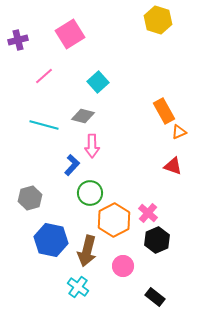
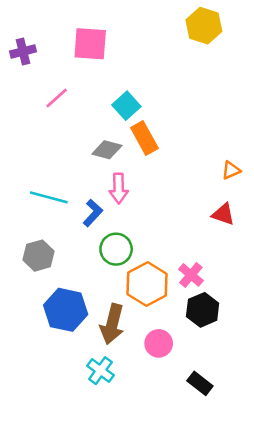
pink square: (70, 34) -> (90, 44), turned 36
orange rectangle: (164, 111) -> (144, 138), moved
cyan line: (44, 125) -> (49, 197), moved

